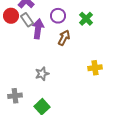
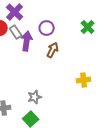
green cross: (86, 19) -> (88, 27), moved
gray star: (42, 74) -> (35, 97), moved

